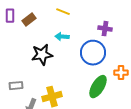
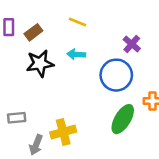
purple cross: (105, 29) -> (132, 44), turned 32
black star: (42, 55) -> (40, 63), moved

